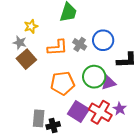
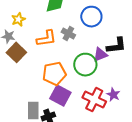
blue circle: (103, 40) -> (91, 17), moved
purple triangle: (109, 83) -> (100, 55), moved
purple square: (78, 111) -> (60, 96), moved

